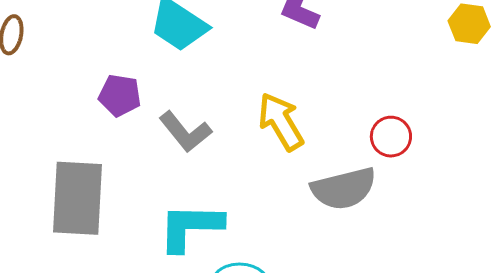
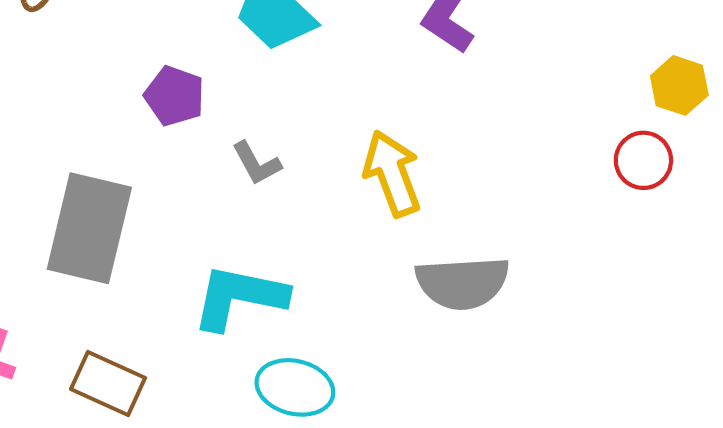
gray L-shape: (185, 132) -> (257, 163), size x0.7
red circle: (391, 137) -> (643, 160), moved

